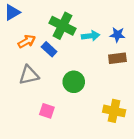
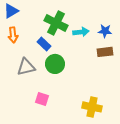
orange arrow: (27, 41) -> (13, 35), moved, turned 112
green circle: (74, 82) -> (55, 64), moved
yellow cross: (114, 111) -> (92, 107), moved

